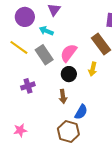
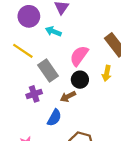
gray rectangle: (44, 55) -> (48, 71), moved
brown arrow: (63, 96) -> (68, 96), moved, turned 72
blue semicircle: (81, 112) -> (54, 118), moved

